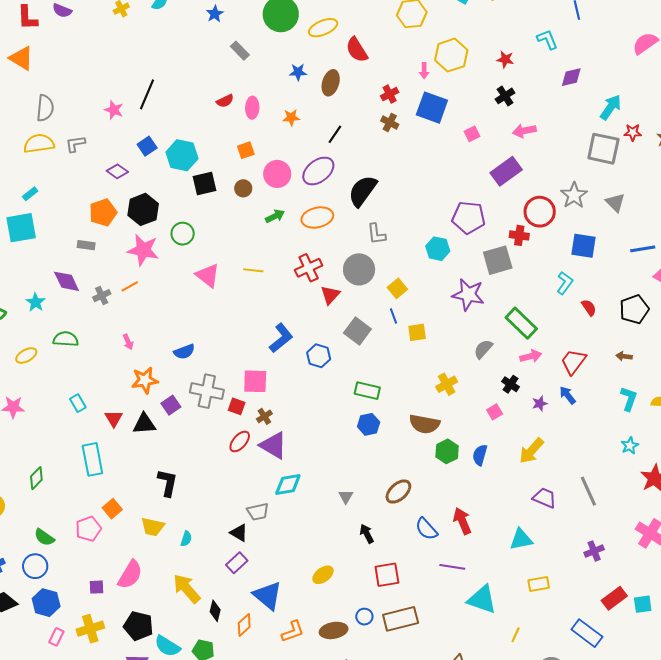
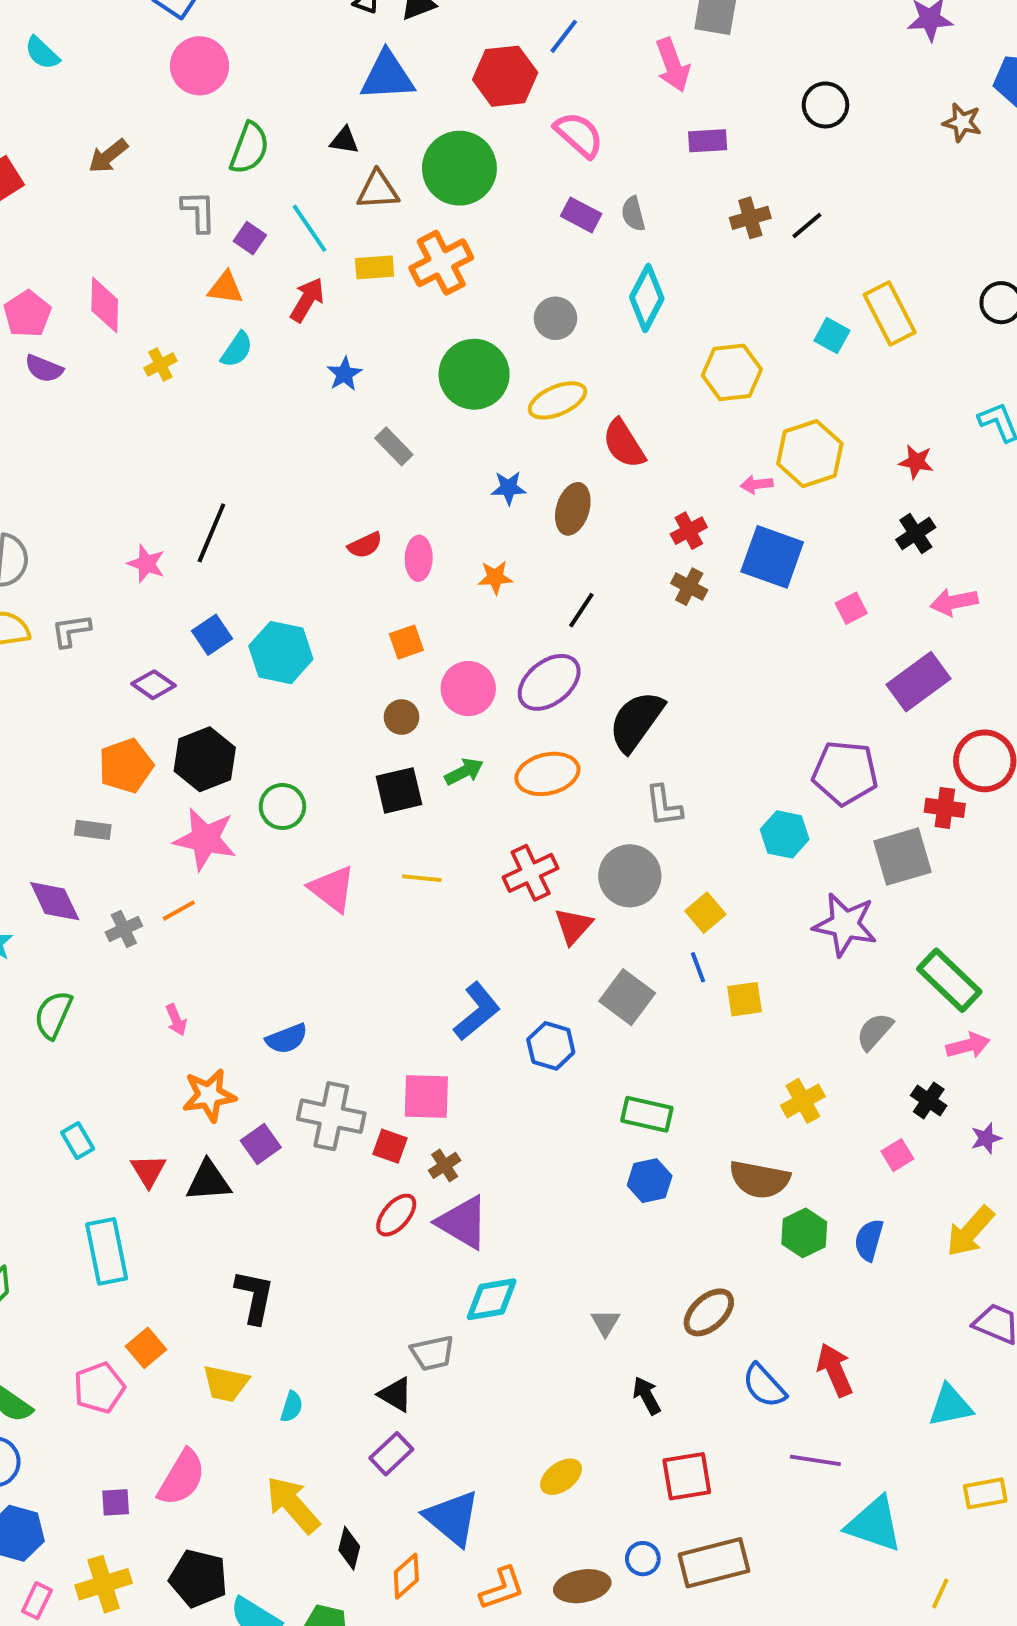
pink arrow: (424, 71) -> (757, 484), turned 84
black square: (204, 184) -> (399, 790), moved
green semicircle: (66, 339) -> (53, 1015), turned -70

